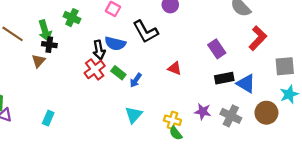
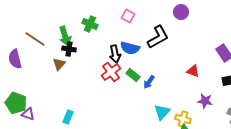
black L-shape: (145, 32) -> (158, 37), turned -90
red triangle: (175, 68) -> (193, 71), moved
purple star: (203, 112) -> (205, 101), moved
cyan triangle: (134, 115) -> (162, 112), moved

